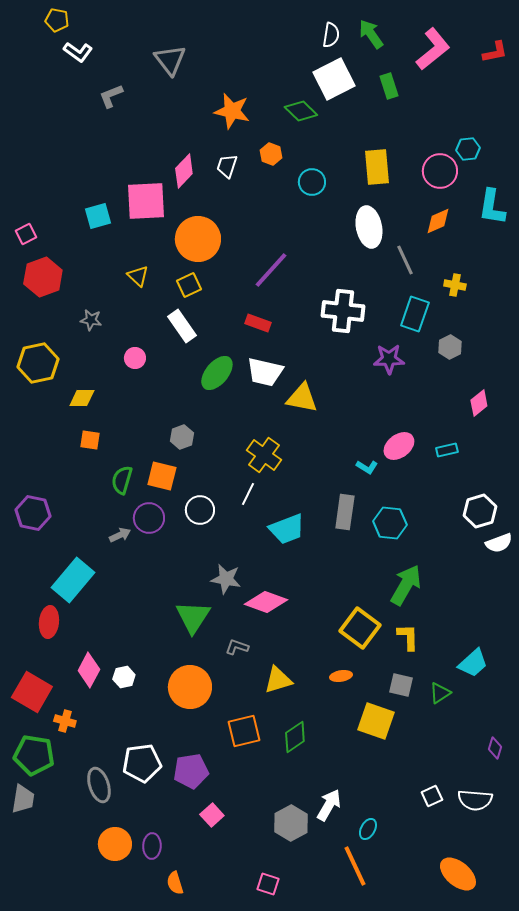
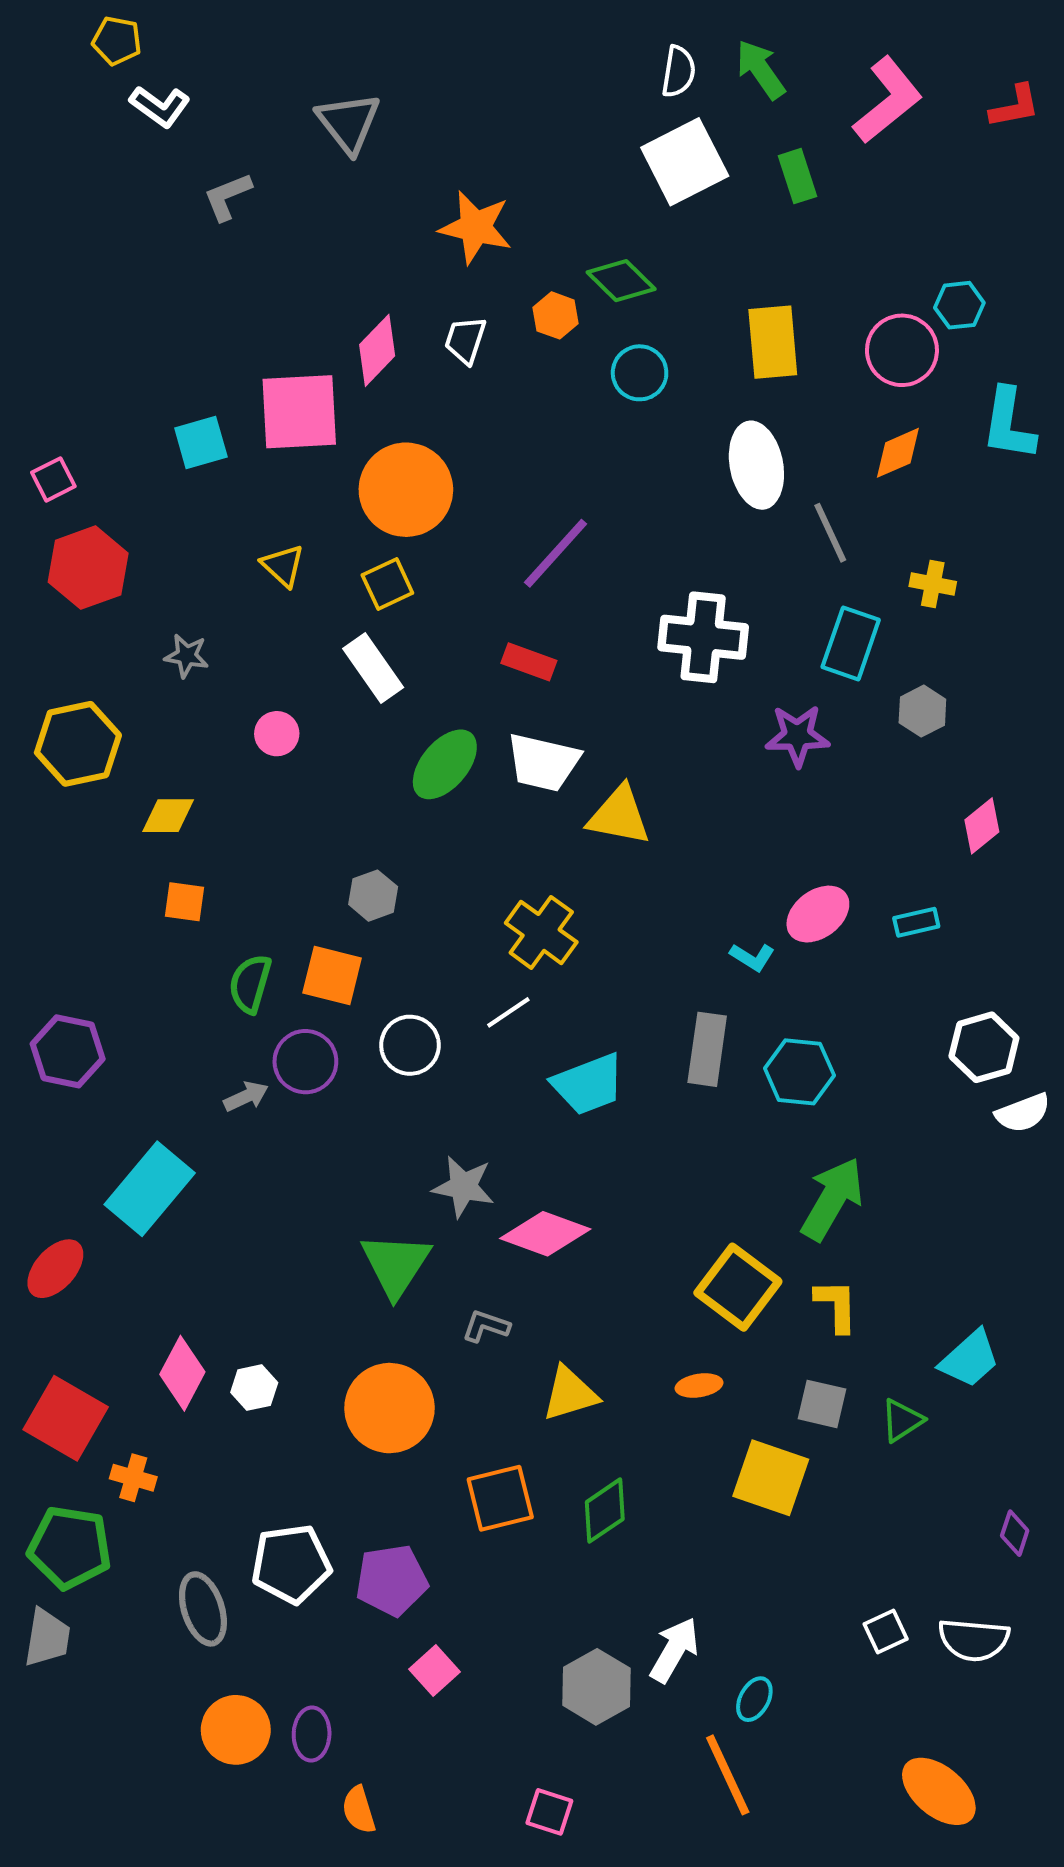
green diamond: (301, 111) -> (621, 281), moved
white line: (248, 494) -> (508, 1012), turned 30
red ellipse: (49, 622) -> (55, 1269), moved, turned 36

